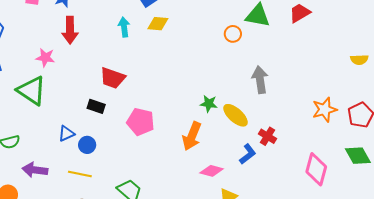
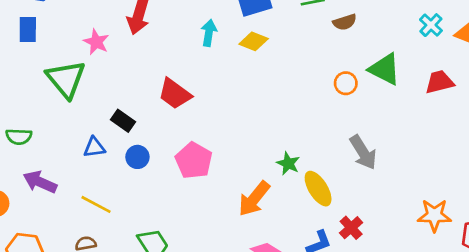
gray arrow: (260, 80) -> (363, 152), turned 140
black rectangle: (96, 106) -> (123, 121), moved
blue circle: (87, 145) -> (137, 157), moved

